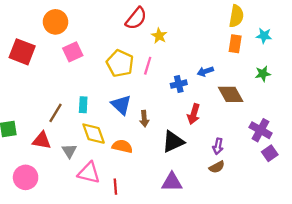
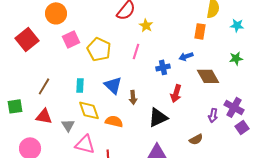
orange rectangle: (235, 44) -> (200, 31), moved
red square: (22, 52) -> (27, 39), turned 30
yellow pentagon: (120, 63) -> (99, 49), moved
brown line: (56, 113) -> (44, 86), moved
purple arrow: (218, 146) -> (213, 115), moved

